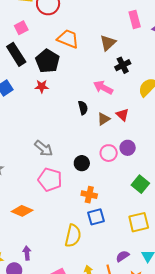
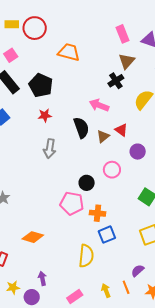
orange trapezoid: (68, 39) -> (69, 52), moved
brown triangle: (108, 43) -> (127, 61), moved
red star: (42, 86) -> (45, 115), moved
black semicircle: (83, 108) -> (81, 128), size x1.5
gray arrow: (44, 148) -> (50, 149), moved, turned 66
purple circle: (128, 148) -> (138, 152), moved
pink pentagon: (50, 180) -> (72, 203), moved

